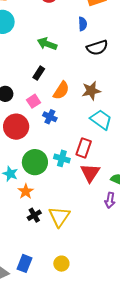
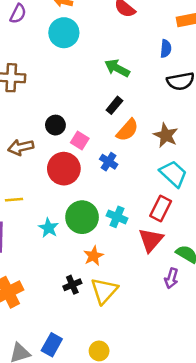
black rectangle: (39, 73) -> (114, 105), moved
brown star: (91, 91) -> (166, 135), turned 30
pink square: (33, 101) -> (80, 141), moved, turned -32
red rectangle: (84, 148) -> (161, 209), moved
orange star: (26, 191) -> (93, 256), moved

